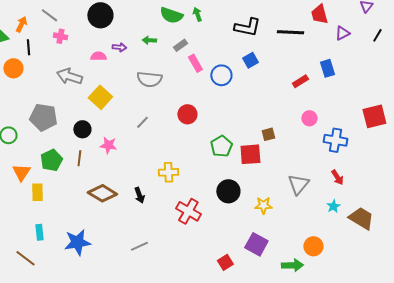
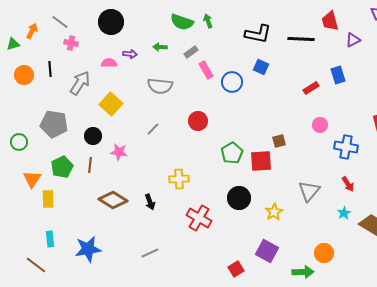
black line: (28, 47) -> (50, 69), moved
blue square: (250, 60) -> (261, 67), turned -35
gray arrow: (69, 76) -> (80, 83), turned 105
yellow star: (263, 205) -> (274, 212), turned -30

